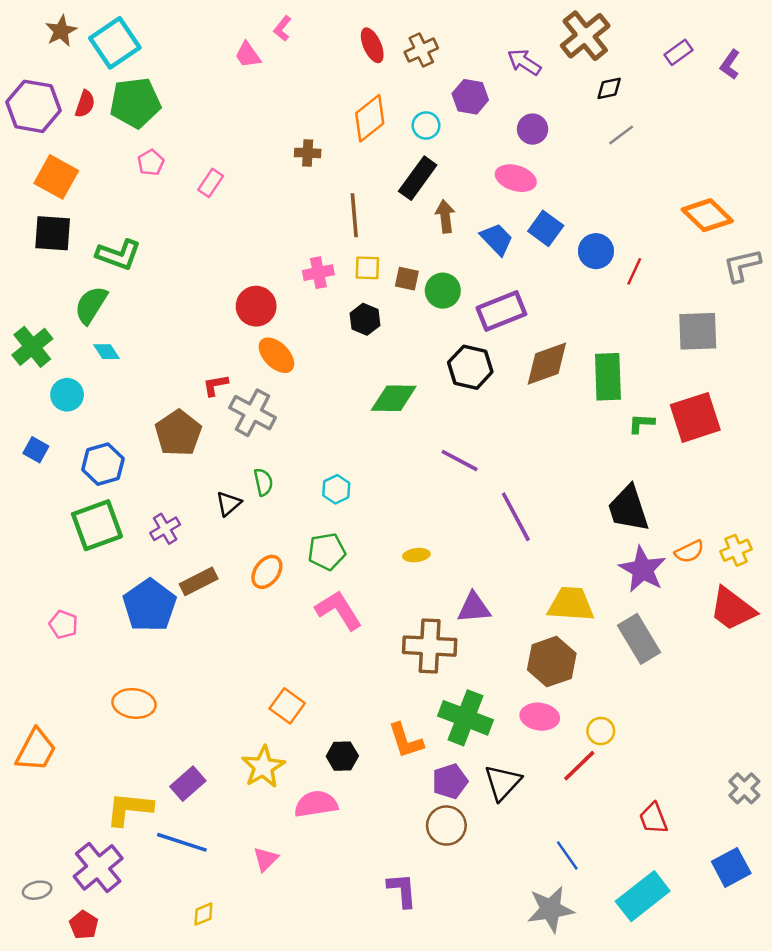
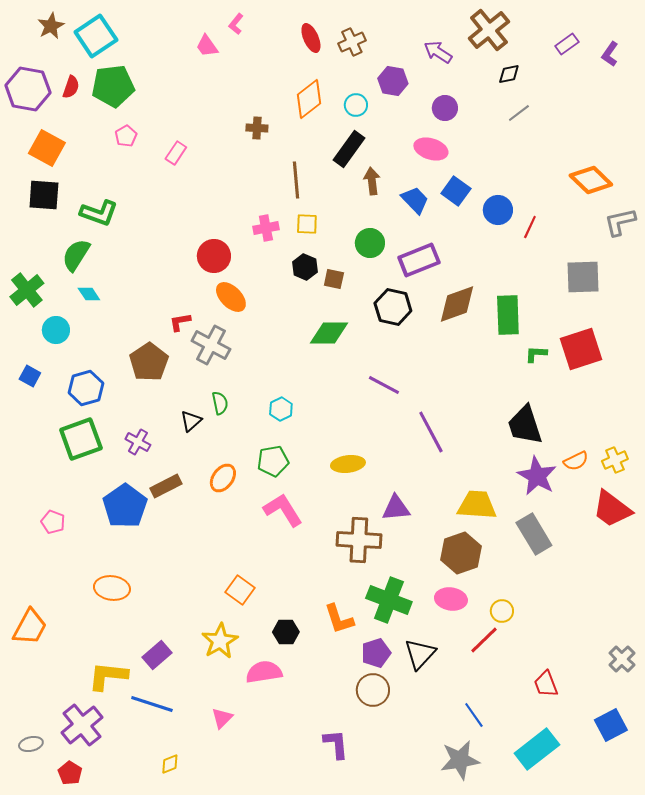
brown square: (407, 279) -> (334, 279), moved
purple cross: (165, 529) -> (138, 442), turned -30
yellow ellipse: (416, 555) -> (348, 464), size x1.5

